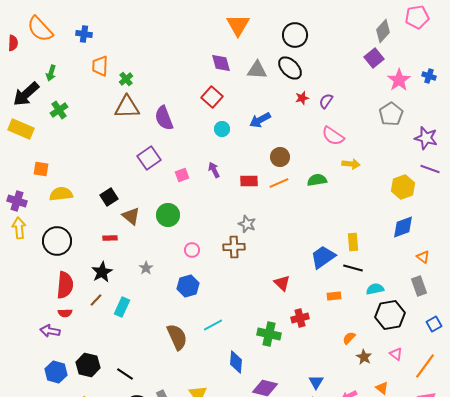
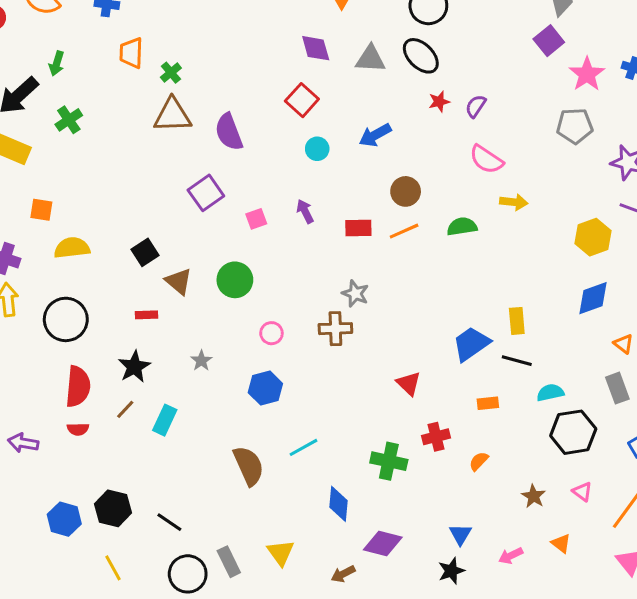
gray pentagon: (391, 114) -> (575, 126), turned 30
purple arrow: (50, 331) -> (23, 443), moved
orange semicircle: (349, 338) -> (479, 461), moved

